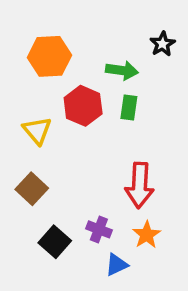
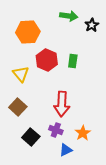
green arrow: (122, 70) -> (69, 16), moved
red arrow: (140, 185) -> (62, 104), moved

